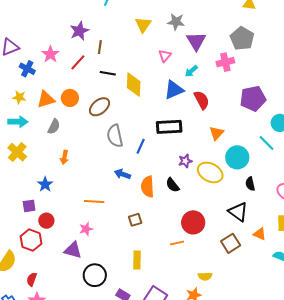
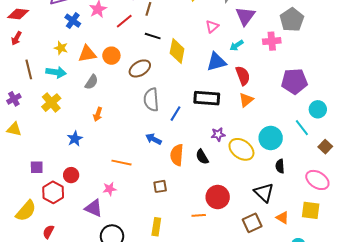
orange triangle: (217, 133) -> (246, 100), moved
purple square: (29, 206) -> (37, 167), moved

